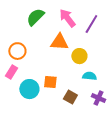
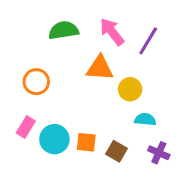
green semicircle: (35, 17) -> (64, 30), turned 36
pink rectangle: (11, 72) -> (26, 127), moved
orange square: (50, 82) -> (86, 142), moved

